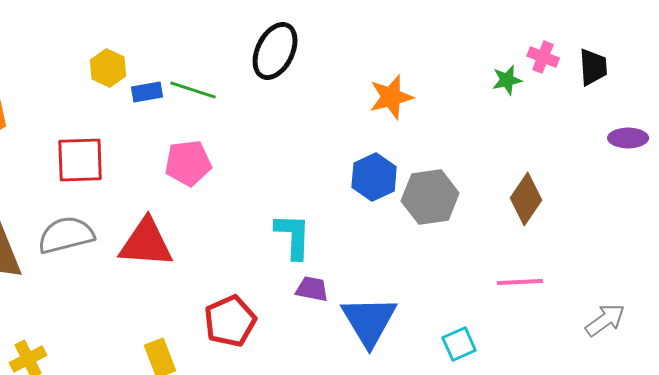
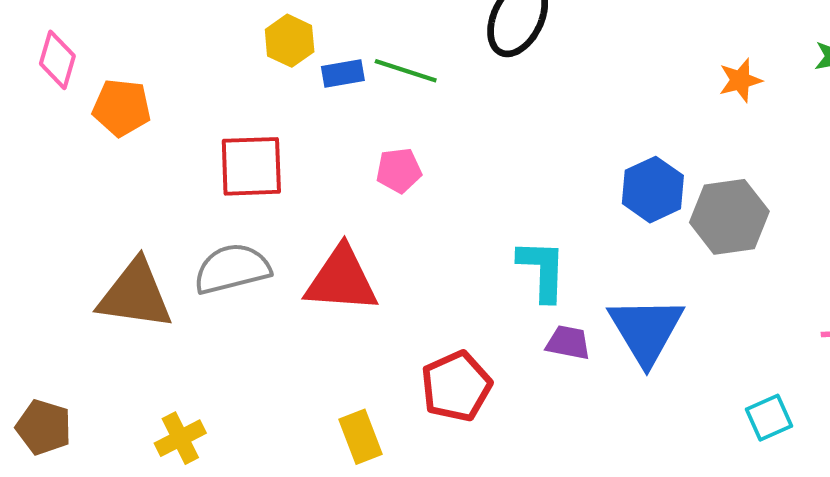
orange star: (391, 97) -> (740, 80), moved, size x0.7
pink pentagon: (188, 163) -> (399, 170), size x0.7
blue triangle: (369, 321) -> (646, 330), moved

